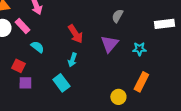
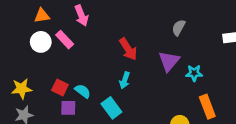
cyan semicircle: (37, 47) -> (83, 91), moved
cyan star: (139, 49) -> (194, 73), moved
orange rectangle: (141, 82) -> (207, 107), turned -48

